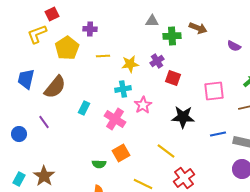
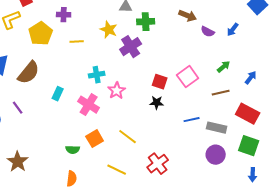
brown arrow: (198, 28) -> (188, 16), moved
purple cross: (157, 61) -> (131, 47), size x1.5
yellow star: (130, 64) -> (109, 30), moved, turned 30
red square: (173, 78) -> (160, 82), moved
pink square: (214, 91) -> (188, 77), turned -30
black star: (183, 117) -> (157, 103), size x0.6
yellow line: (166, 151) -> (128, 137), moved

